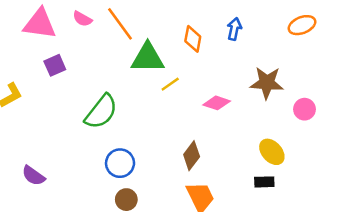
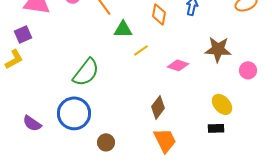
green triangle: (148, 58) -> (123, 29), size x0.7
purple square: (55, 65) -> (23, 34), moved
blue circle: (120, 163) -> (74, 113), moved, size x1.4

